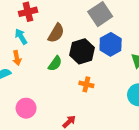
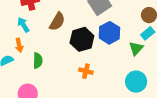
green semicircle: (55, 63) -> (38, 61), moved, turned -35

